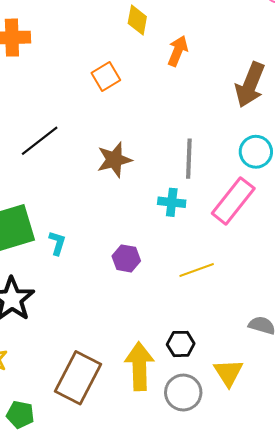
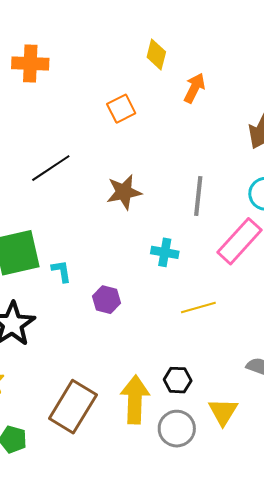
cyan cross: (172, 202) -> (165, 252), moved
cyan L-shape: (57, 243) -> (61, 271), turned -30
purple hexagon: (126, 258) -> (106, 300), moved

